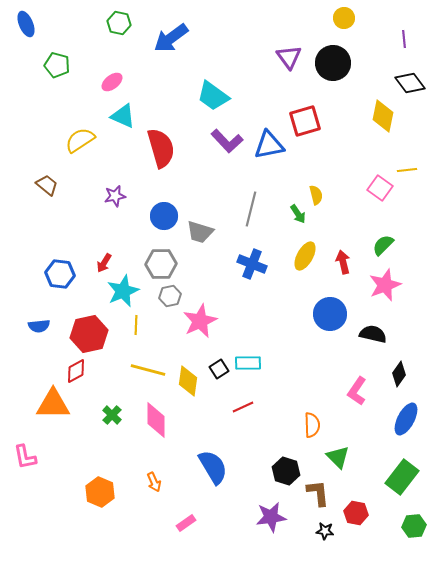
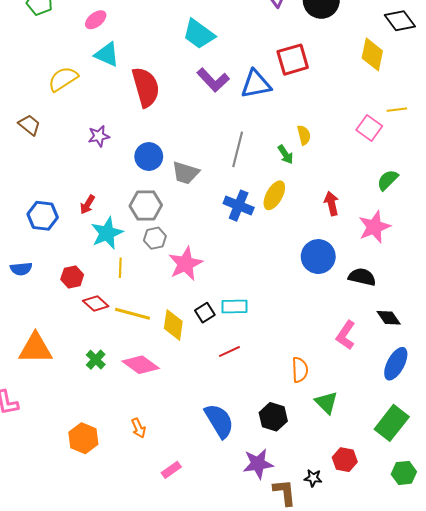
green semicircle: (383, 245) -> (388, 180), moved
yellow ellipse: (305, 256) -> (274, 195), moved
red hexagon: (89, 334) -> (72, 277), size x0.6
red diamond: (76, 371) -> (96, 303), moved, turned 70
black diamond: (399, 374) -> (389, 318), turned -70
pink diamond: (156, 420) -> (141, 365), turned -54
blue semicircle: (213, 467) -> (219, 421), moved
brown L-shape: (318, 493) -> (285, 492), moved

